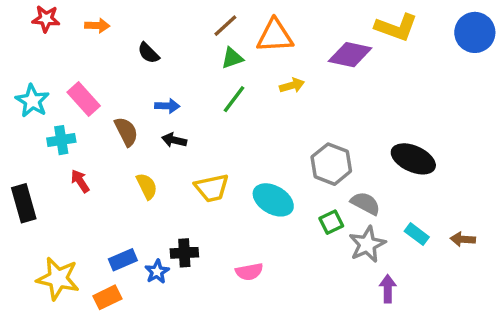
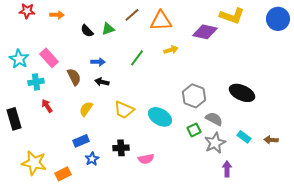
green triangle: (232, 58) -> (108, 29), moved
yellow semicircle: (147, 186) -> (86, 109), turned -119
yellow trapezoid: (212, 188) -> (124, 110), turned 35
black cross: (184, 253) -> (121, 148), moved
blue rectangle: (123, 260) -> (81, 141), moved

